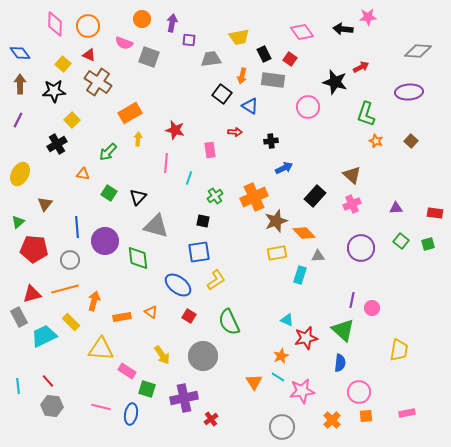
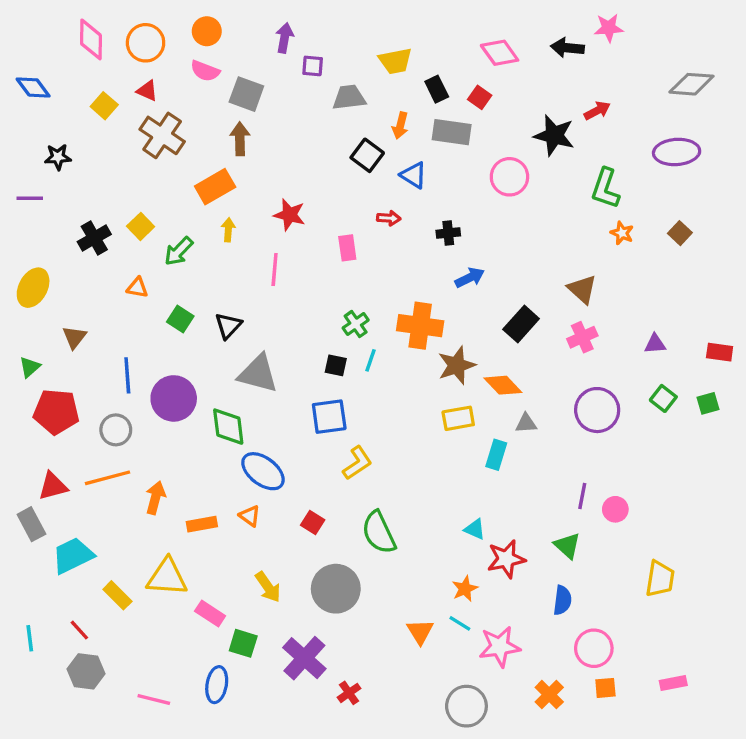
orange circle: (142, 19) -> (207, 31), moved
brown arrow: (20, 84) -> (240, 139), moved
black star: (54, 91) -> (58, 157), moved, size x0.7
purple line: (18, 120) -> (30, 198), turned 63
yellow square: (72, 120) -> (141, 226), moved
cyan line: (189, 178) -> (371, 360), moved
orange cross: (254, 197) -> (420, 326), turned 32
blue ellipse: (178, 285) -> (263, 471), moved
yellow rectangle: (71, 322) -> (117, 595), moved
green triangle: (343, 330) -> (567, 546), size x0.7
purple cross: (184, 398) -> (304, 658), turned -36
pink line: (101, 407) -> (154, 700), moved

